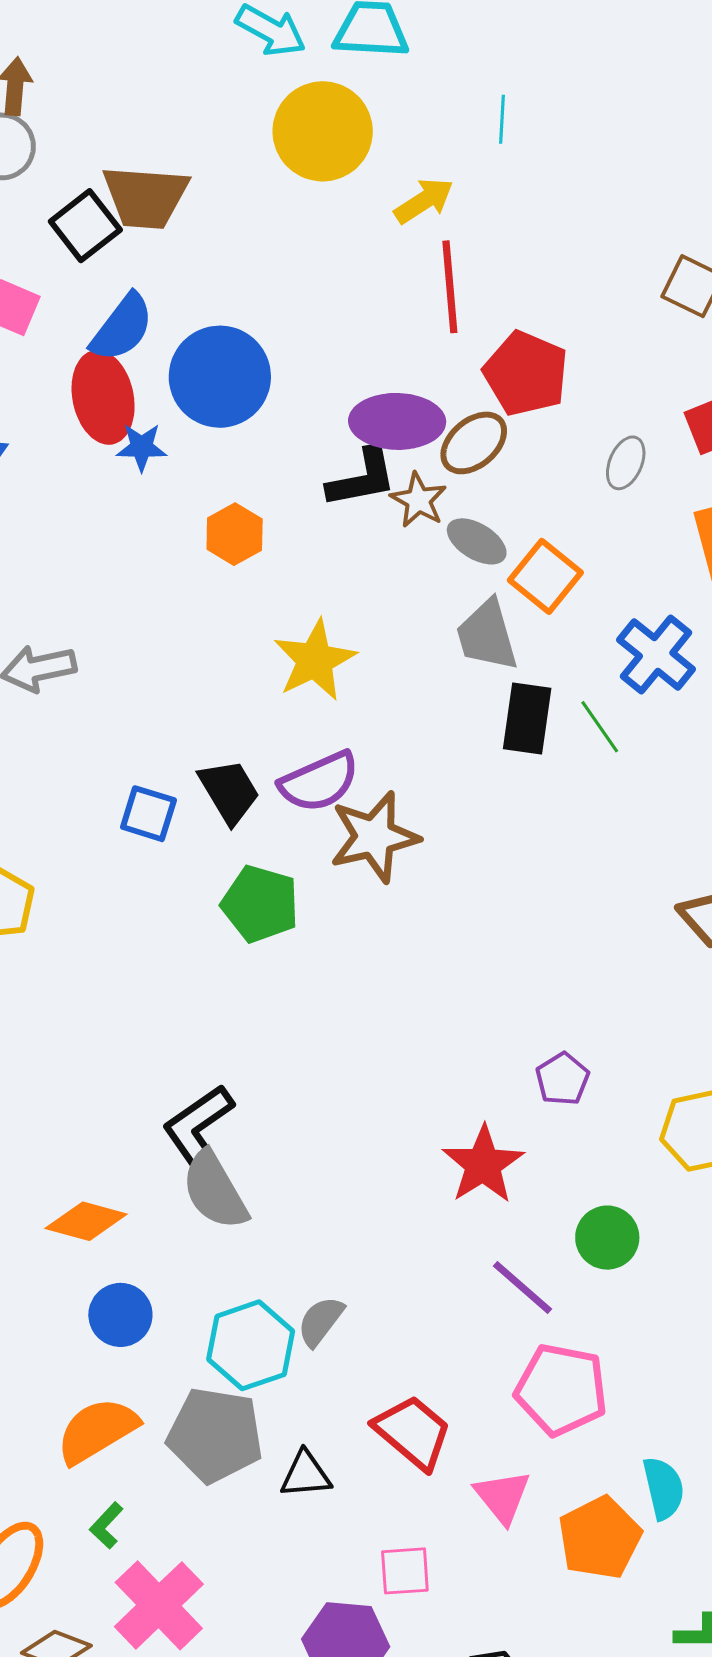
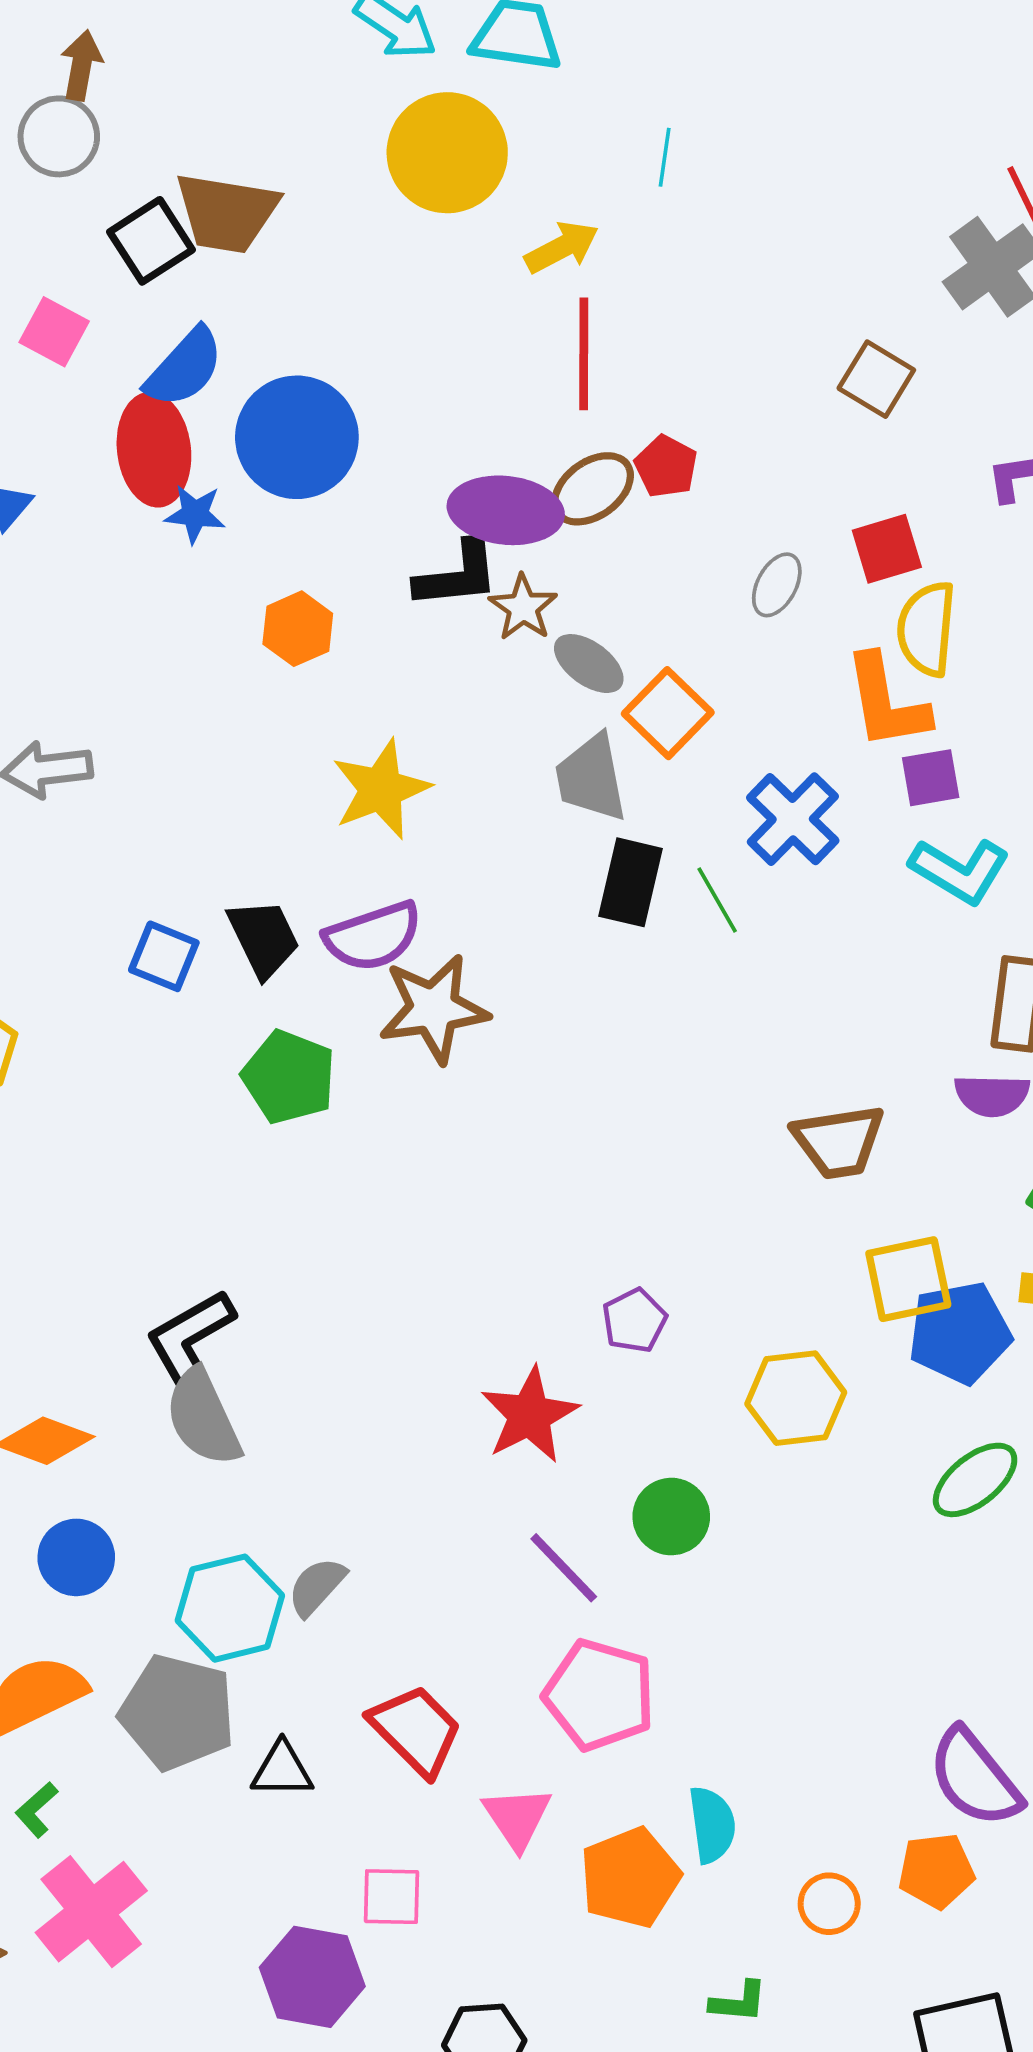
red pentagon: (526, 374) -> (666, 466), size x0.6
brown ellipse: (474, 443) -> (593, 489), moved

